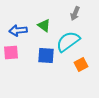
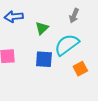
green triangle: (44, 25) -> (42, 28), turned 40
blue arrow: (18, 30) -> (14, 17), moved

